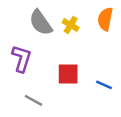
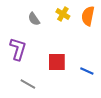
gray semicircle: (41, 23) -> (34, 19), size x0.6
yellow cross: (71, 25) -> (63, 14), moved

